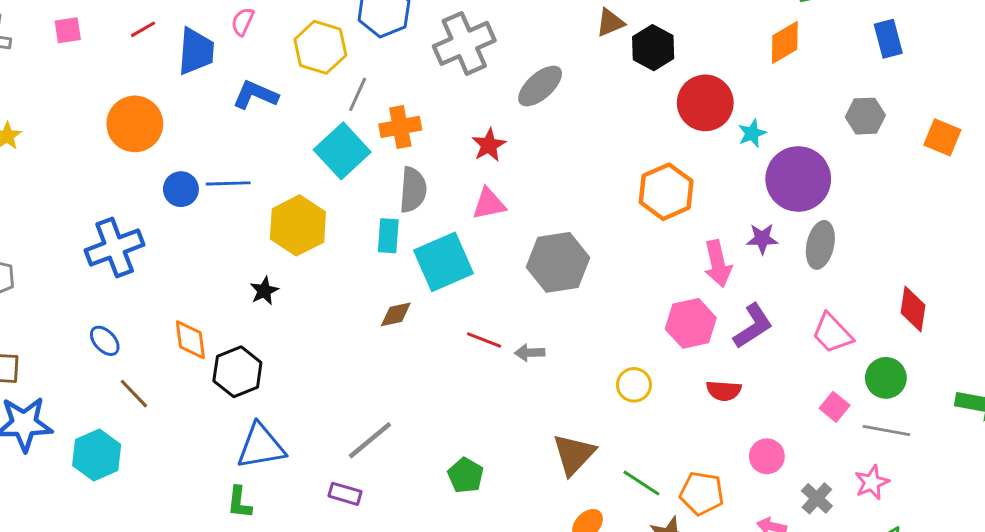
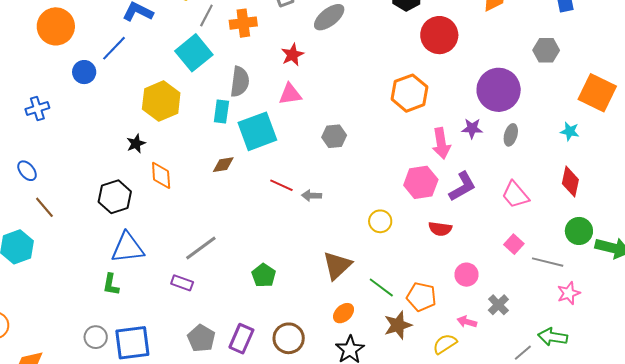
orange cross: (400, 127) -> (243, 23), moved
cyan star: (752, 133) -> (570, 131), moved, turned 30
orange square: (942, 137) -> (597, 93), moved, size x1.5
blue line: (228, 183) -> (114, 48), moved, turned -48
gray ellipse: (820, 245) -> (511, 135), size x0.7
blue cross: (115, 247) -> (37, 109), size x0.6
gray hexagon: (558, 262) -> (334, 136), size x0.6
orange diamond: (190, 340) -> (161, 175), moved
green circle: (886, 378) -> (579, 231), moved
pink star: (872, 482) -> (569, 293), moved

